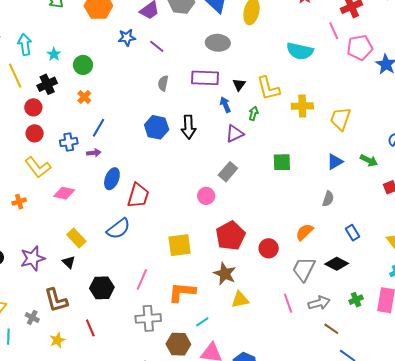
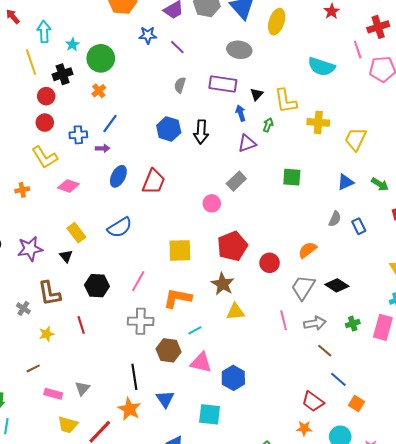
green circle: (83, 65) -> (101, 58), size x1.4
red trapezoid: (138, 195) -> (154, 182), moved
blue rectangle: (352, 233) -> (359, 226), moved

